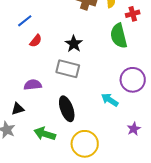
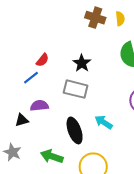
blue line: (25, 21) -> (31, 78), moved
cyan arrow: (110, 100) -> (104, 122), moved
black triangle: (18, 109) -> (22, 120), moved

